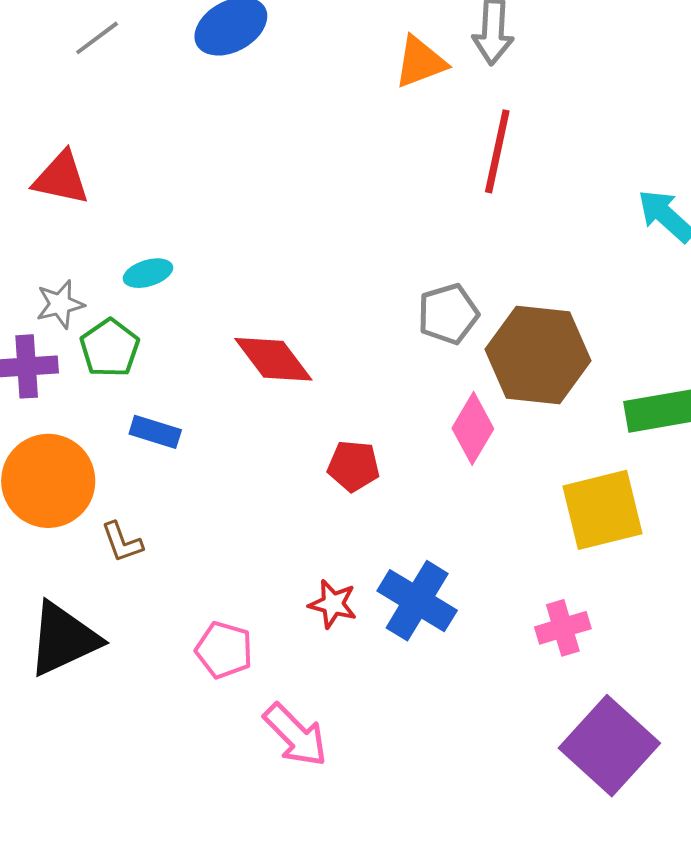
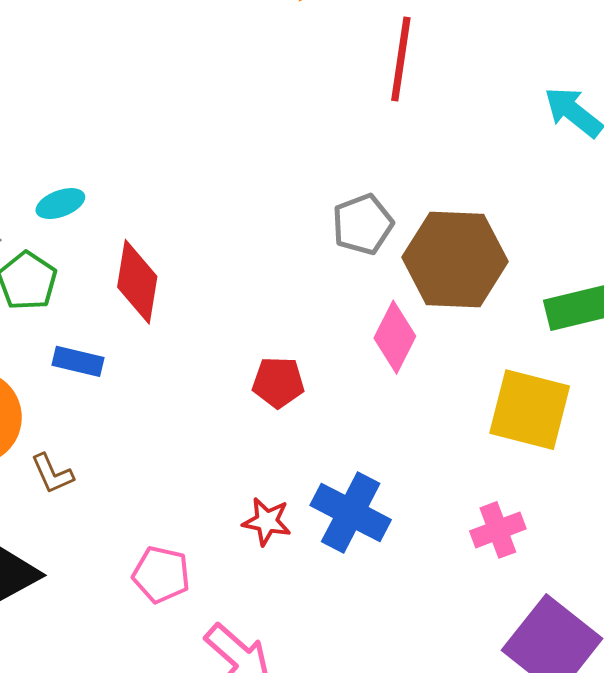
red diamond: (273, 359) -> (137, 282), moved, turned 50
yellow square: (602, 510) -> (530, 410), turned 32

